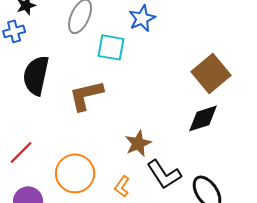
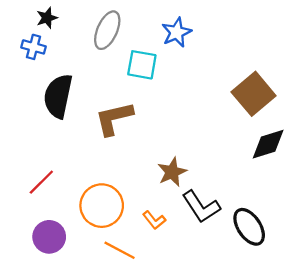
blue cross: (14, 31) -> (34, 47), turned 30
black diamond: (203, 118) -> (268, 144), moved
orange L-shape: (122, 186) -> (154, 220), turned -75

